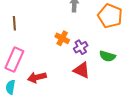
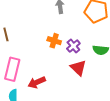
red triangle: (82, 70) -> (78, 68), turned 30

